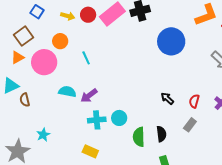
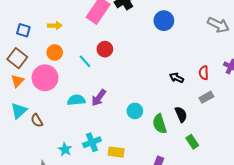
red circle: (88, 15) -> (105, 49), moved
blue circle: (171, 41) -> (164, 21), size x0.7
cyan cross: (97, 120) -> (92, 142), moved
gray rectangle: (190, 125) -> (206, 97), turned 40

